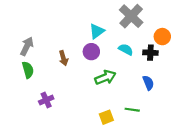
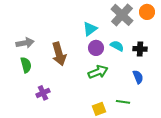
orange circle: (162, 37) -> (147, 12), moved
gray arrow: (27, 46) -> (25, 43), turned 54
purple circle: (91, 52) -> (96, 48), moved
brown arrow: (63, 58) -> (59, 54), size x1.6

